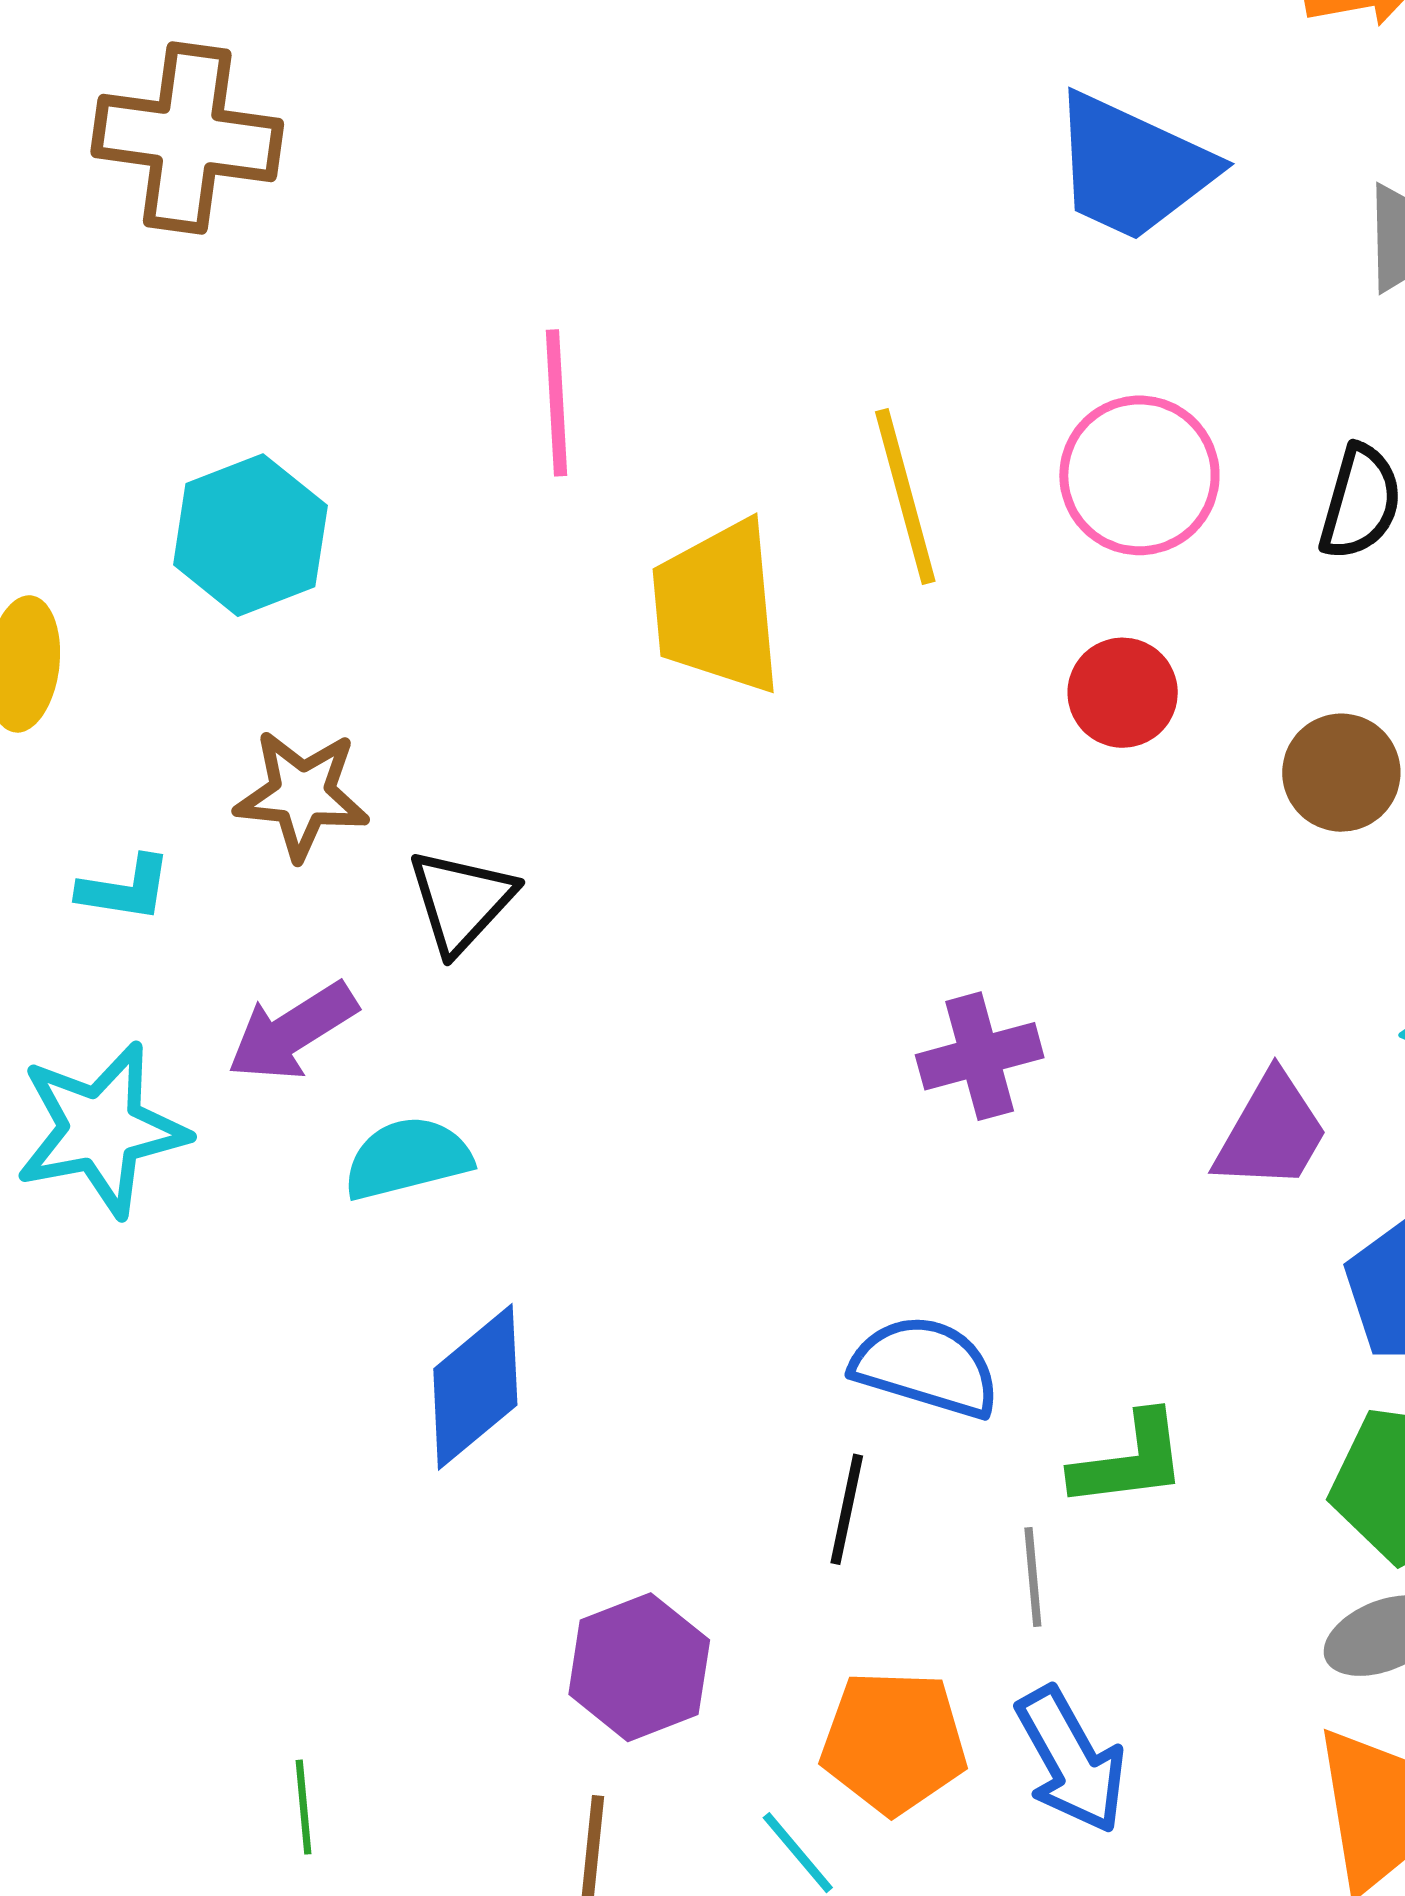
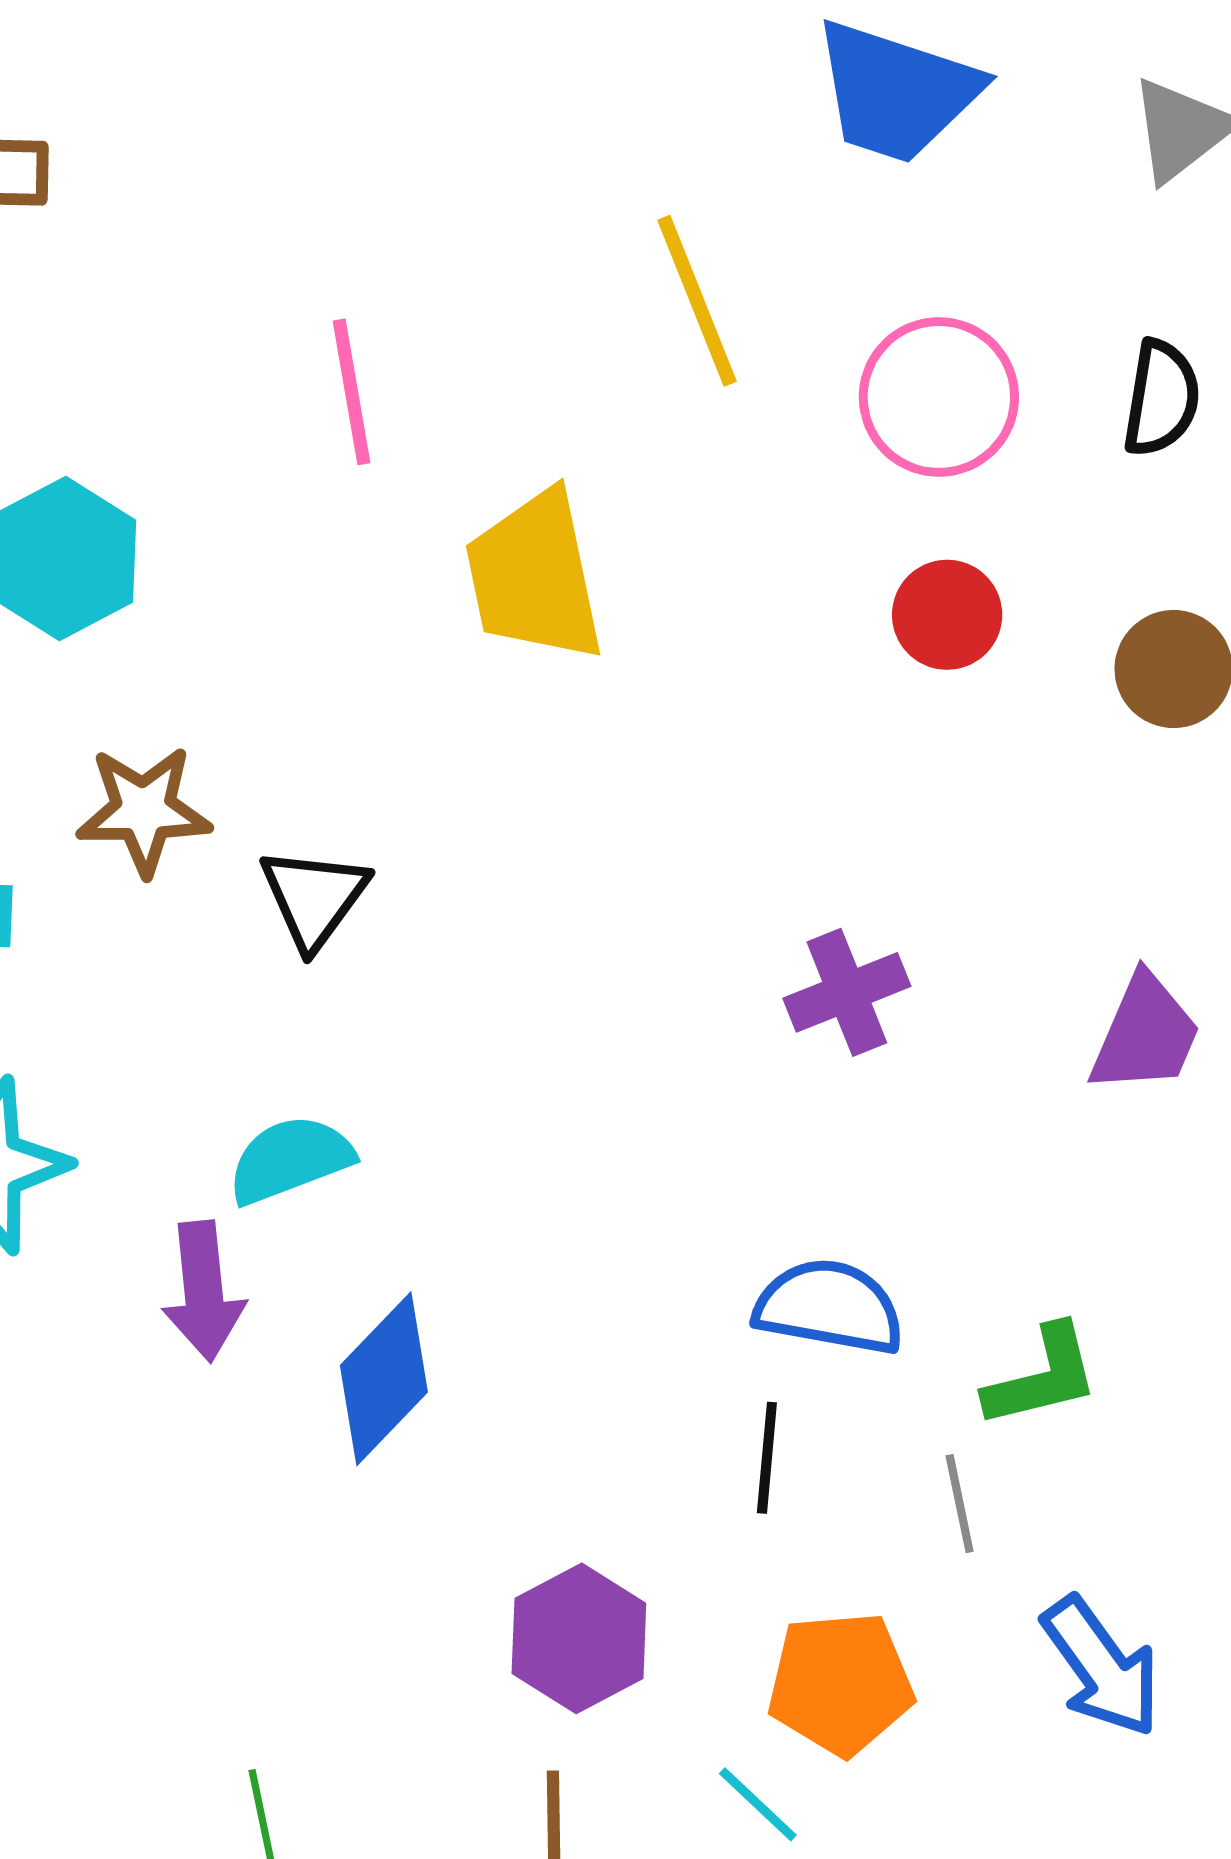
yellow line: (905, 496) -> (697, 301), moved
purple arrow: (292, 1032) -> (203, 1291), moved, turned -57
blue arrow: (1071, 1760) -> (1101, 1667), moved

